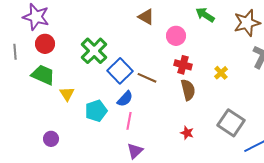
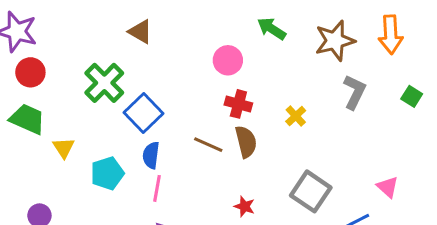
brown triangle: (146, 17) -> (140, 32), moved
brown line: (147, 78) -> (208, 145), moved
blue semicircle: (125, 99) -> (151, 155), turned 144

